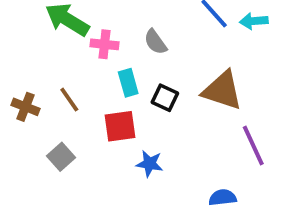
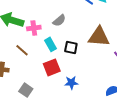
gray semicircle: (155, 42) -> (59, 20), turned -80
brown line: (69, 100) -> (22, 50), moved

